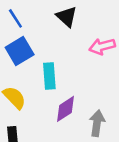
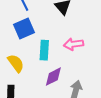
pink arrow: (102, 46) -> (74, 44), moved

